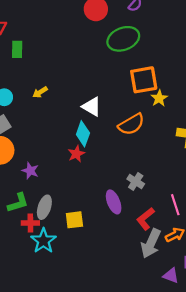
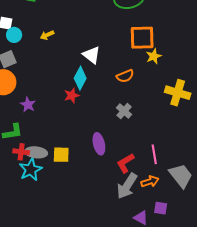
orange semicircle: (131, 124) -> (125, 76), size x0.7
gray cross: (136, 181) -> (124, 111), moved
gray ellipse: (44, 207) -> (36, 152), moved, turned 70

